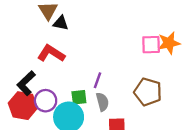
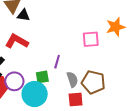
pink square: (151, 45) -> (91, 39), moved
brown pentagon: (148, 92) -> (93, 82), moved
gray semicircle: (102, 102) -> (72, 80), moved

